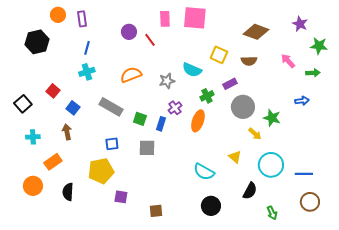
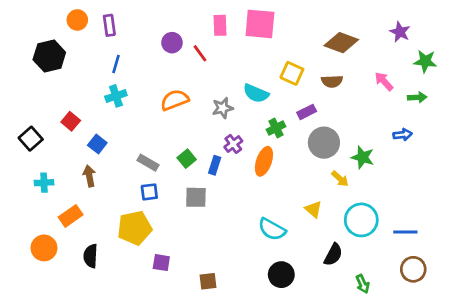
gray rectangle: (111, 107) -> (148, 163), moved, size x0.7
green square: (140, 119) -> (187, 159), turned 32

